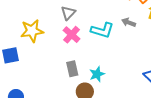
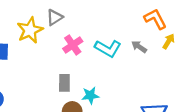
gray triangle: (68, 13) -> (55, 17), moved
yellow star: (32, 31) -> (30, 30), turned -30

